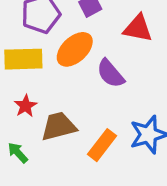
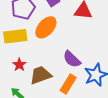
purple semicircle: (110, 74) -> (72, 59), moved

